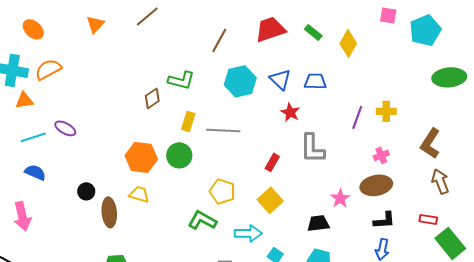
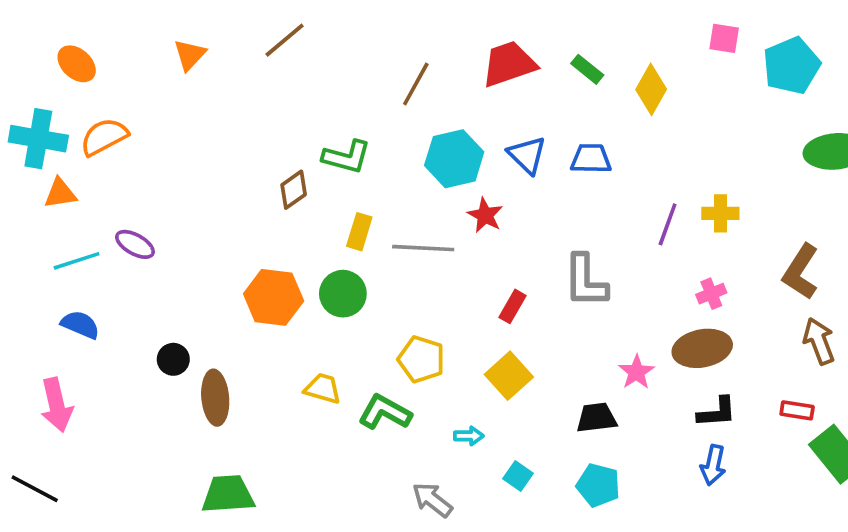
red star: (290, 112) -> (485, 215), moved
yellow trapezoid: (139, 194) -> (323, 388), moved
cyan arrow: (248, 233) -> (469, 436), size x0.6

